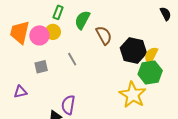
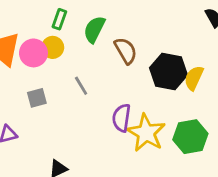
green hexagon: (150, 72) -> (190, 137), moved
yellow star: (133, 95) -> (146, 133), moved
purple semicircle: (68, 105) -> (121, 118), moved

